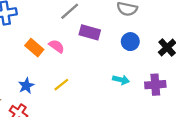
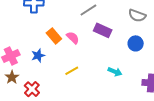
cyan arrow: (121, 80) -> (115, 72), moved
blue star: (26, 86) -> (38, 56), moved

